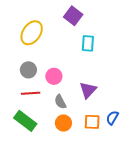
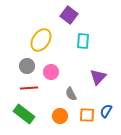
yellow ellipse: (32, 33) -> (41, 40), moved
purple triangle: (88, 90) -> (98, 77), moved
gray semicircle: (60, 102) -> (71, 94), moved

